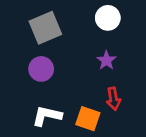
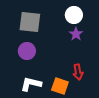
gray square: (45, 28) -> (30, 22), turned 30
purple star: (106, 60) -> (76, 34), moved

